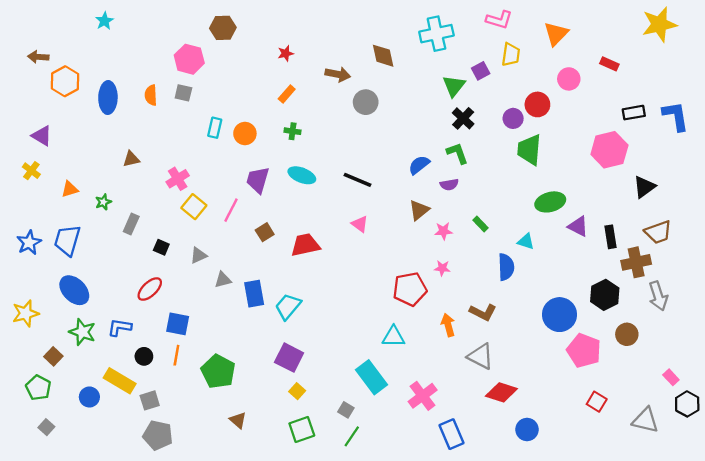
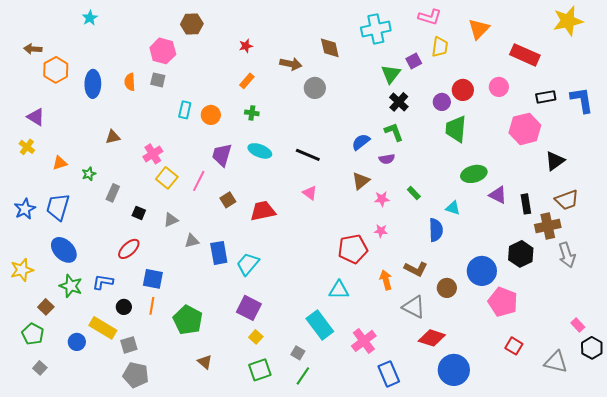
red rectangle: (609, 64) -> (525, 55), size x1.8
pink circle: (569, 79) -> (499, 87), moved
brown circle: (627, 334) -> (447, 288), moved
blue circle: (527, 429) -> (454, 370), size x1.6

